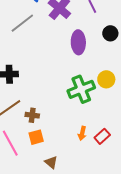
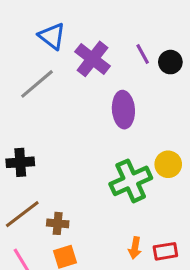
black circle: (110, 33) -> (170, 62), moved
red rectangle: (102, 136) -> (165, 251), turned 35

